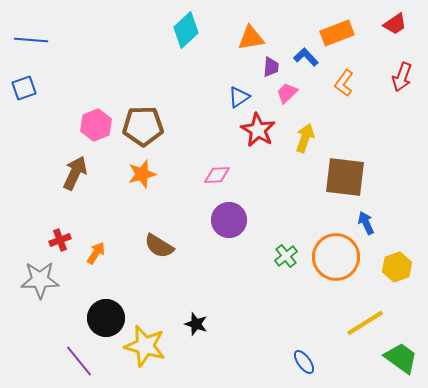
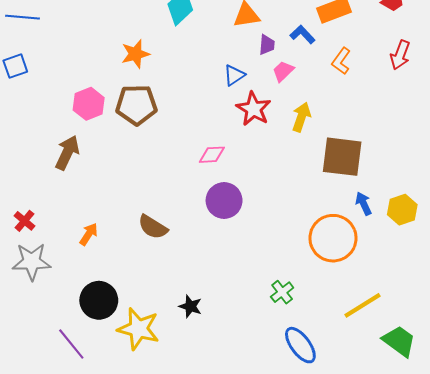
orange star: (142, 174) -> (135, 54), moved
red cross: (60, 240) -> (24, 221), moved, turned -30
green cross: (286, 256) -> (282, 292), moved
yellow hexagon: (397, 267) -> (402, 210), moved
blue ellipse: (304, 362) -> (300, 345), size x1.5

